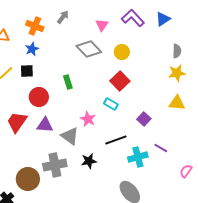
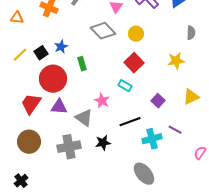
blue star: (32, 49) -> (61, 47), moved
black square: (27, 71) -> (41, 53), turned -32
yellow star: (177, 73) -> (176, 61), moved
red circle: (39, 97) -> (53, 79), size x1.4
yellow triangle: (177, 103) -> (191, 97), moved, turned -30
brown circle: (28, 179) -> (29, 142), moved

